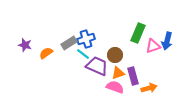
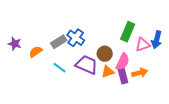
blue cross: (86, 39) -> (76, 38), turned -36
cyan line: (83, 54) -> (60, 68), moved
pink semicircle: (115, 87) -> (123, 62), moved, turned 96
orange arrow: (149, 88) -> (140, 73), moved

